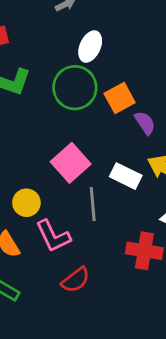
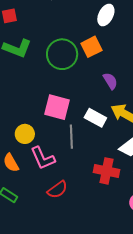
white ellipse: (90, 47) -> (106, 15), moved
orange square: (120, 98) -> (91, 47), moved
pink square: (71, 163) -> (57, 107), turned -36

